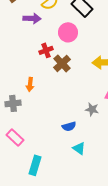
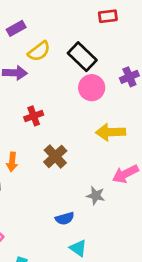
pink circle: (68, 32) -> (92, 88), moved
brown cross: (62, 63) -> (55, 156), moved

